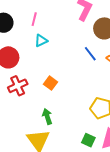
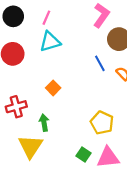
cyan triangle: (41, 41) -> (50, 42), size x1.5
red cross: (18, 86) -> (16, 107), moved

